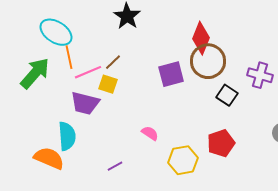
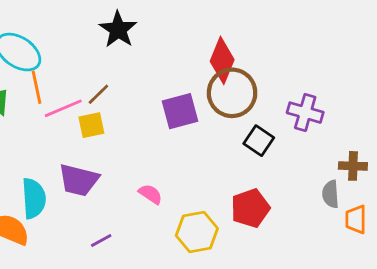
yellow square: (108, 84) -> (91, 125), turned -30
purple trapezoid: (85, 103) -> (79, 180), moved

